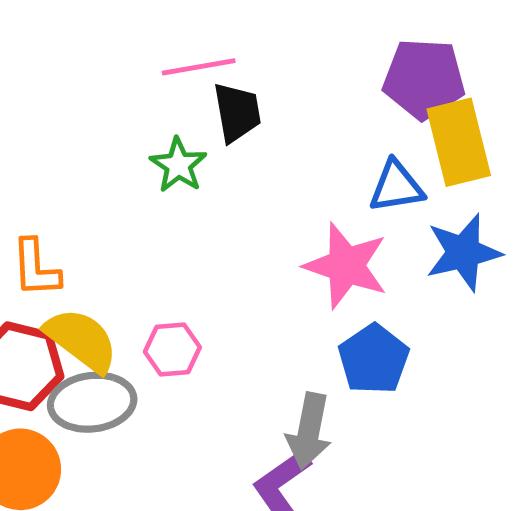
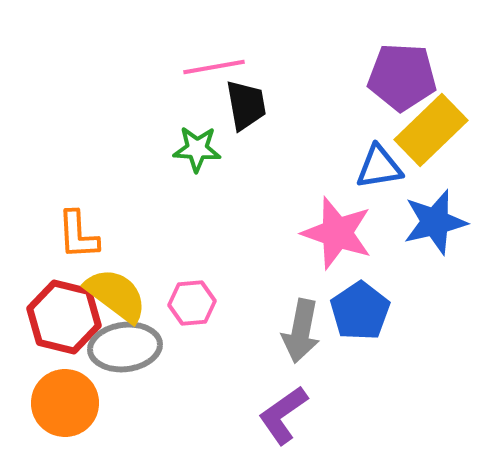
yellow rectangle: (459, 142) -> (431, 130), turned 60
green star: (178, 165) -> (197, 149), turned -30
gray arrow: (309, 431) -> (301, 331), moved

